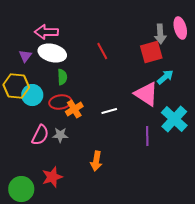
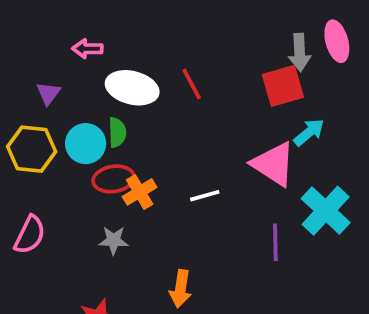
pink arrow: (46, 32) -> (87, 49), size x0.7
white ellipse: (52, 53) -> (132, 88), moved
cyan circle: (32, 95) -> (86, 144), moved
pink semicircle: (40, 135) -> (30, 235), moved

